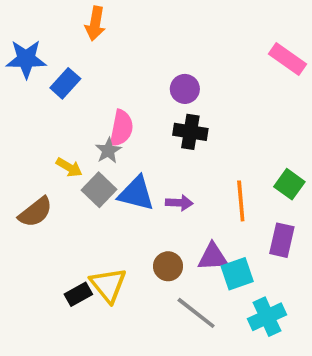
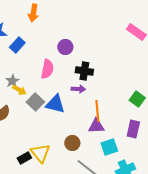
purple circle: (185, 89) -> (65, 47), moved
gray star: (108, 151) -> (12, 81), moved
orange line: (241, 201) -> (97, 111), moved
purple arrow: (179, 203) -> (78, 89), moved
purple triangle: (213, 257) -> (96, 126), moved

